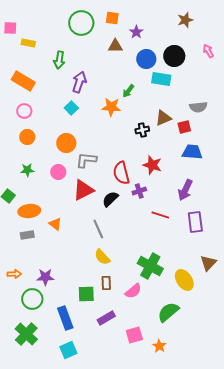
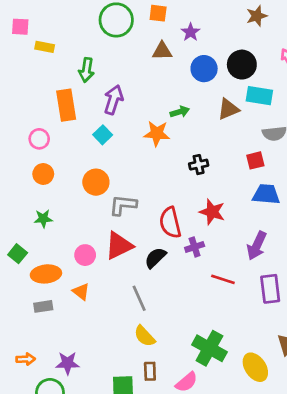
cyan rectangle: (161, 79) -> (259, 96), moved
orange rectangle: (23, 81) -> (66, 105), moved, turned 50
green arrow: (128, 91) -> (180, 112), turned -144
brown triangle: (163, 118) -> (228, 109), moved
pink circle: (58, 172) -> (85, 255), moved

